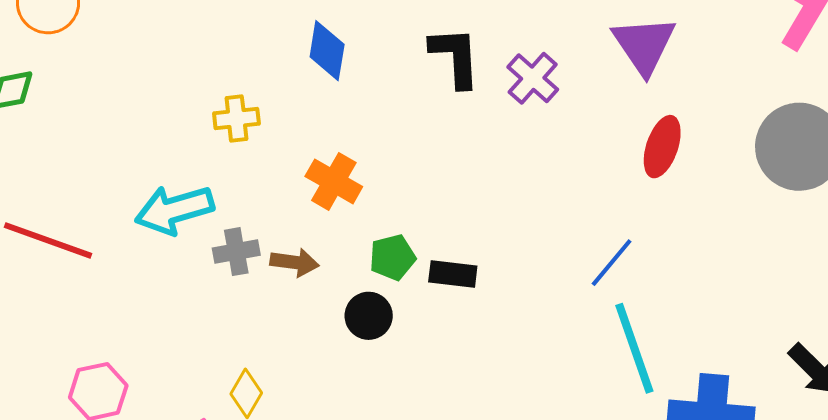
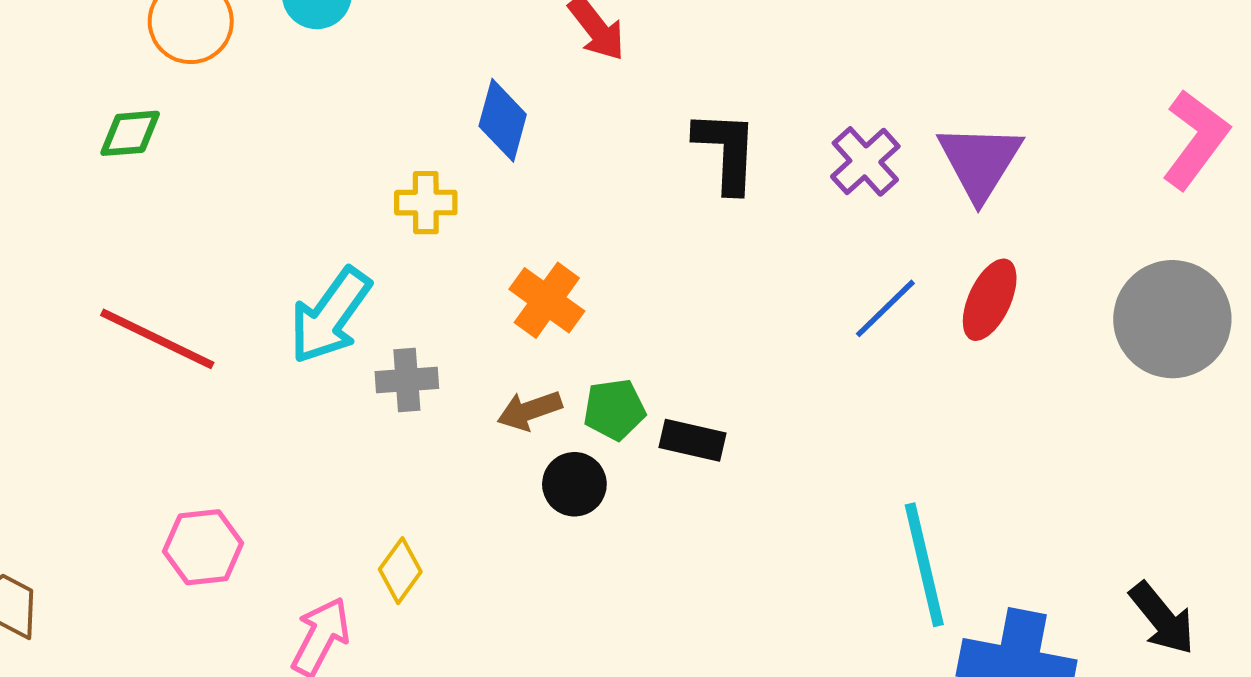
blue diamond: (327, 51) -> (503, 120), moved
purple cross: (533, 78) -> (865, 161), moved
cyan arrow: (174, 210) -> (330, 316), turned -44
brown arrow: (294, 262) -> (529, 410), moved, turned 147
blue line: (612, 263) -> (885, 308), moved

